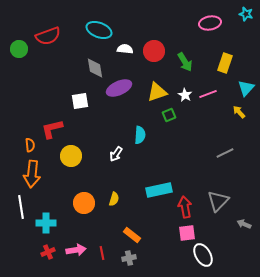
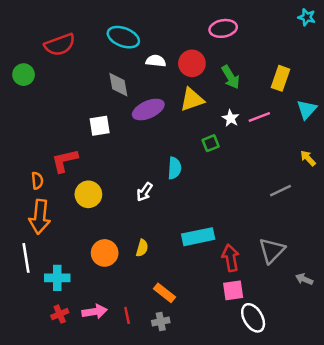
pink ellipse: (210, 23) -> (223, 28), moved
green circle: (19, 49) -> (24, 75), moved
yellow triangle: (157, 92) -> (192, 100), moved
yellow arrow: (239, 112) -> (308, 158), moved

